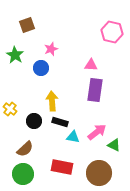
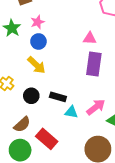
pink star: (51, 49) -> (37, 22), moved
yellow arrow: (52, 101) -> (36, 65), moved, turned 138
red rectangle: (62, 167) -> (47, 139), moved, turned 30

